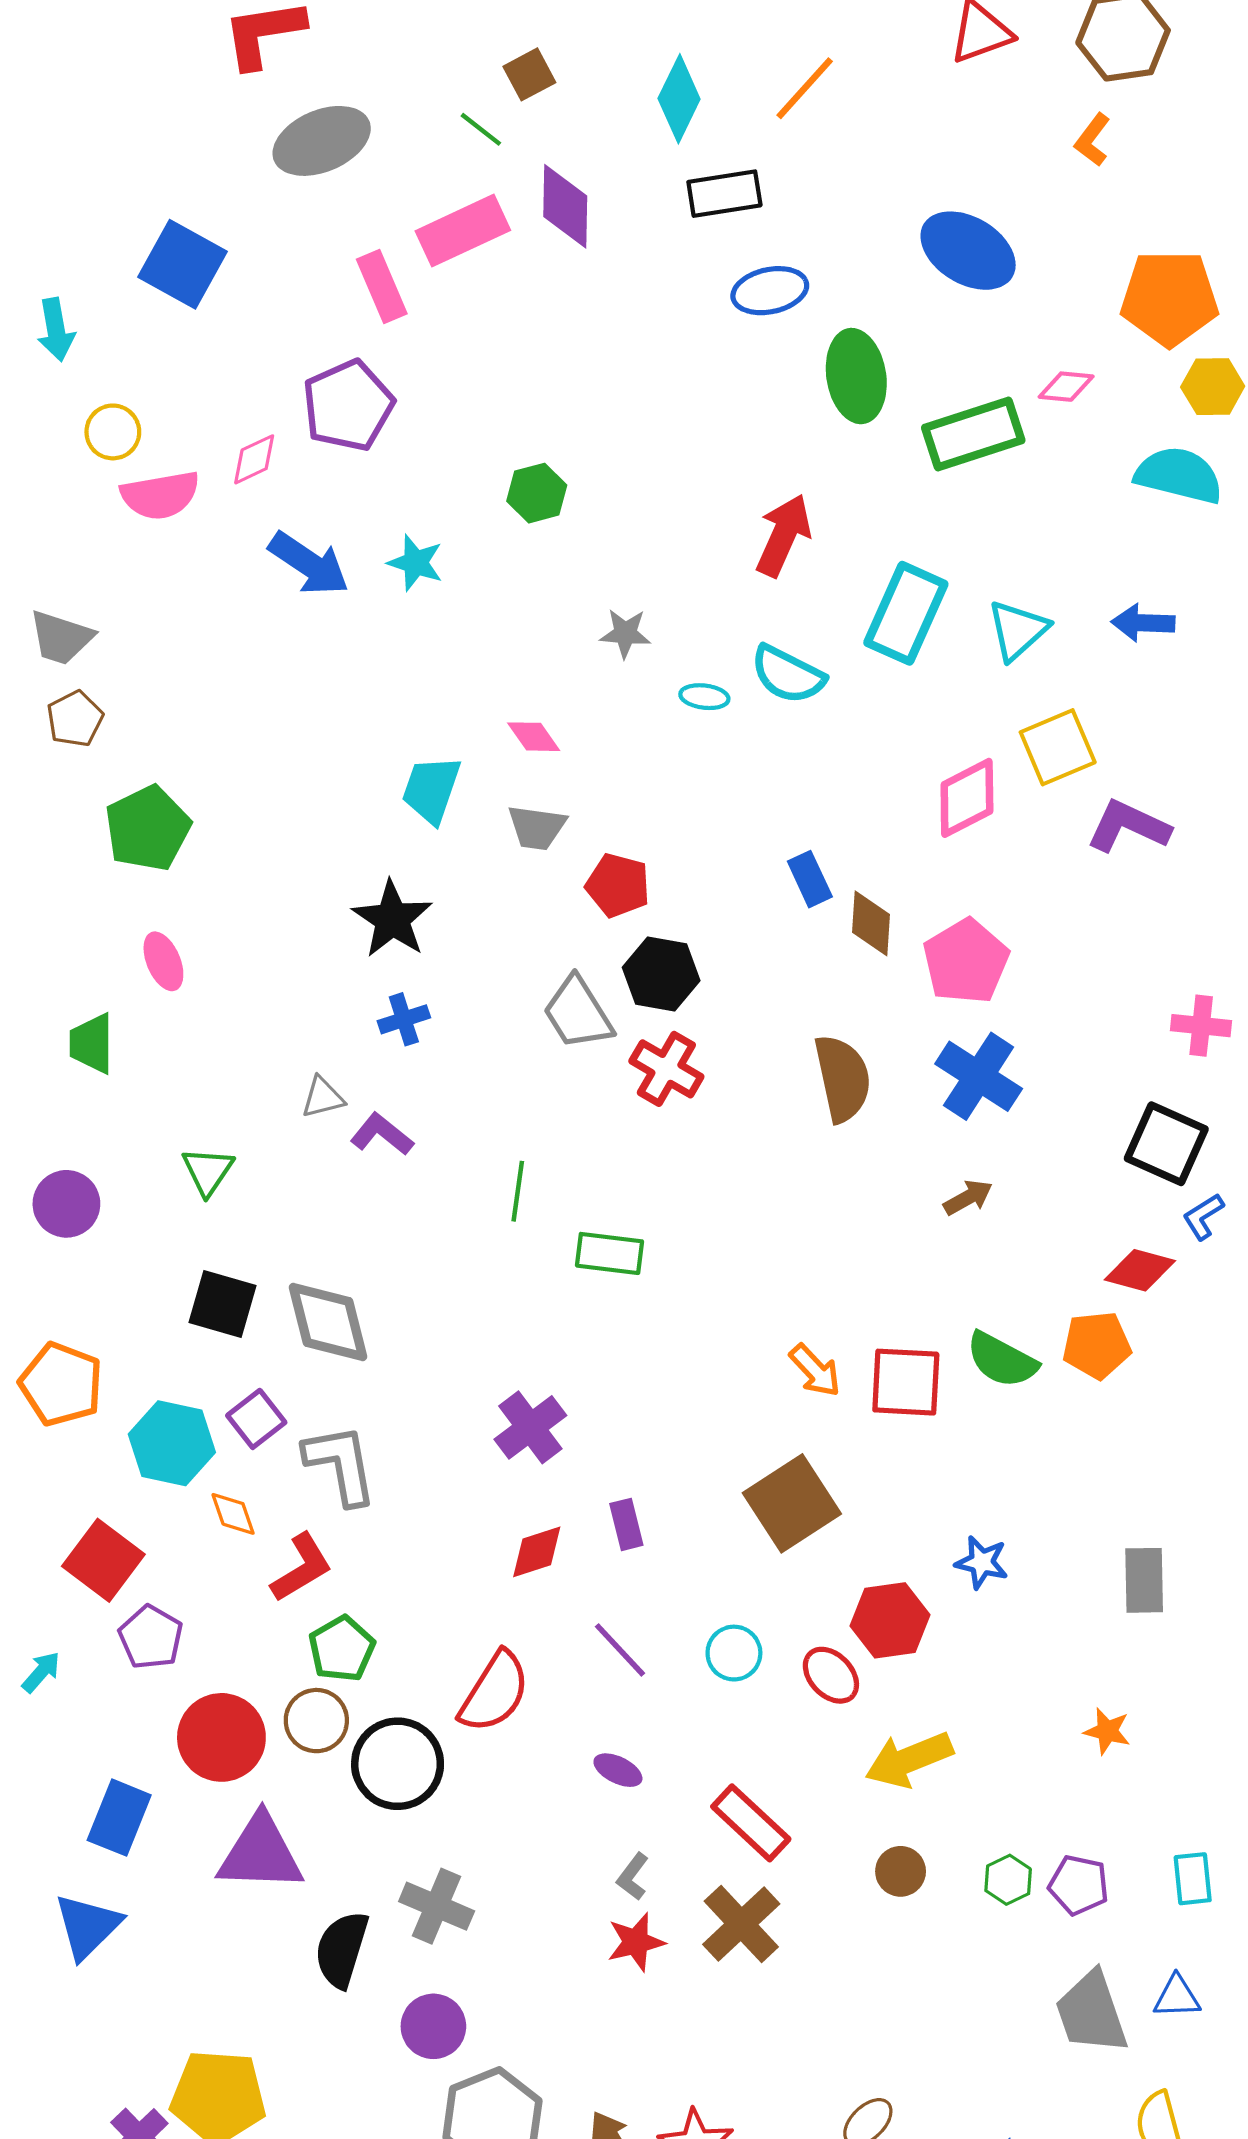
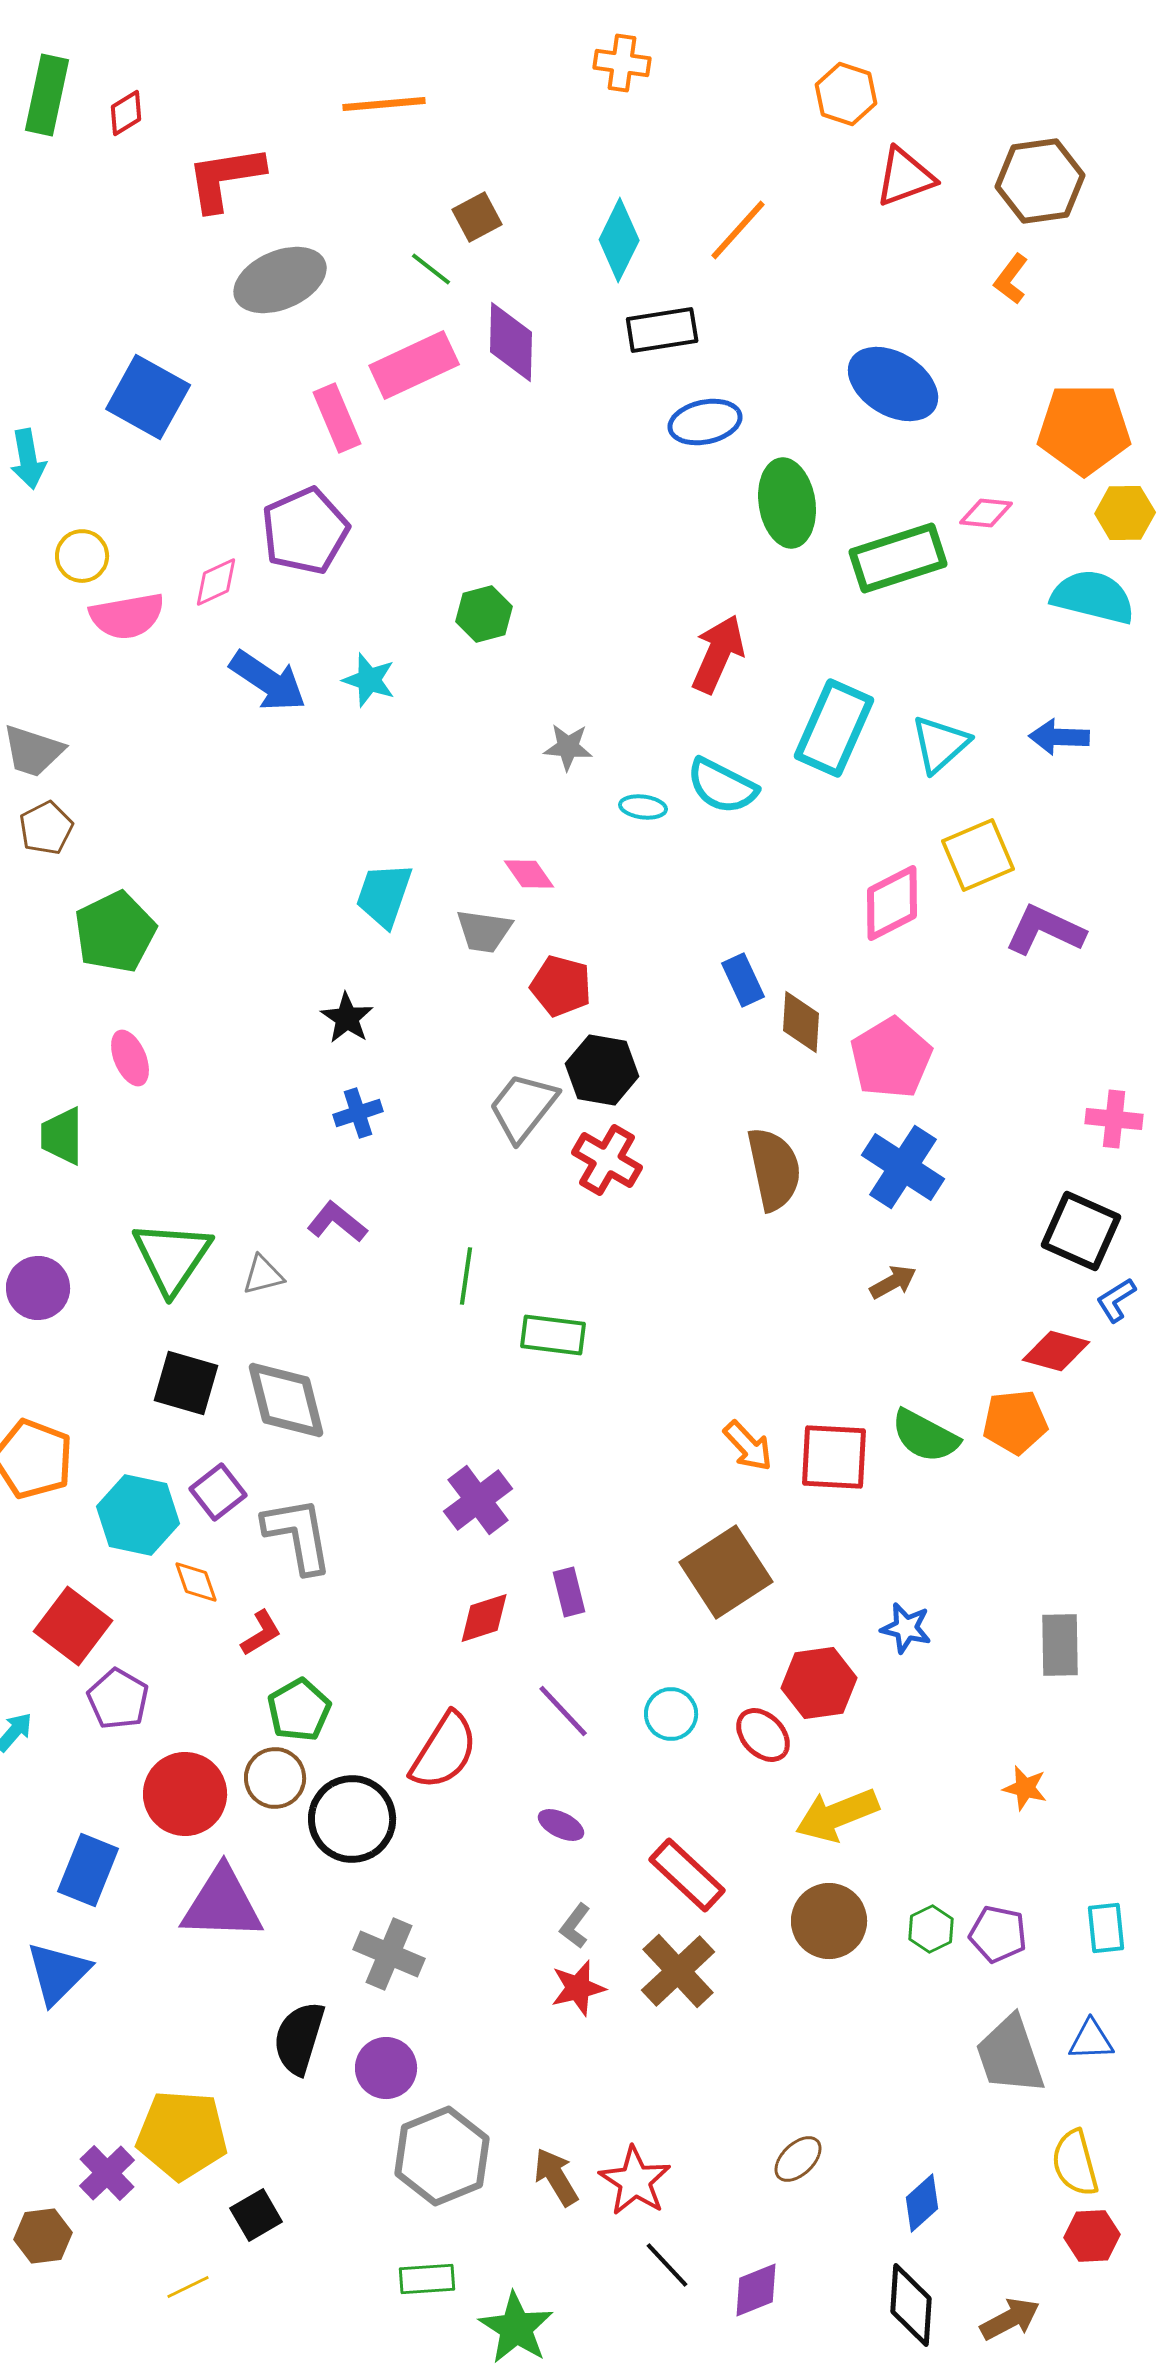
pink diamond: (534, 737) -> (529, 874), moved
black star: (392, 919) -> (347, 1018), size x0.7
gray trapezoid: (578, 1013) -> (523, 1107), turned 70
gray triangle: (323, 1097) -> (263, 1275), moved
green triangle: (208, 1171) -> (172, 1257), size x1.6
red L-shape: (302, 1568) -> (261, 1633), size x0.7
brown circle: (901, 1871) -> (829, 1921), size x1.6
black semicircle: (342, 1949) -> (299, 2038), moved

